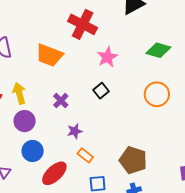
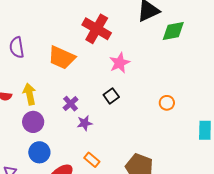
green diamond: (158, 50) -> (173, 31), moved, turned -30
orange circle: (157, 94) -> (167, 103), size x0.6
purple star: (75, 131) -> (85, 123), moved

